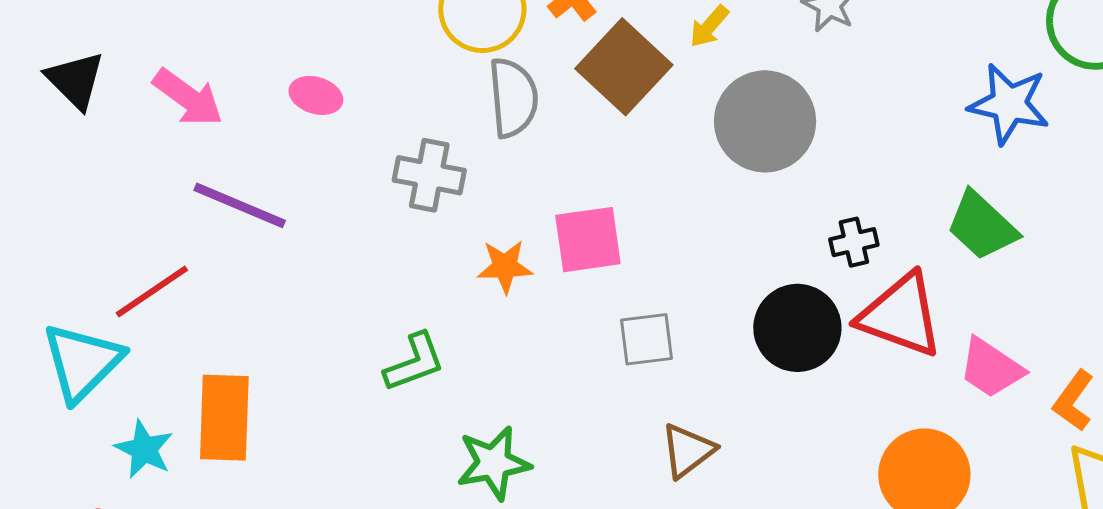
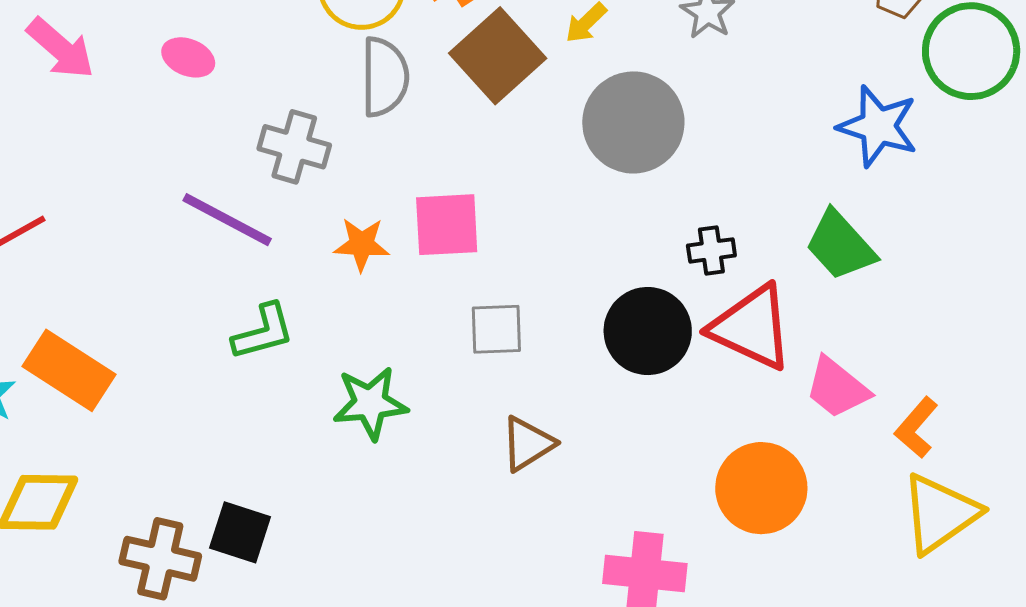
purple line: (240, 205) -> (227, 220), moved
orange rectangle: (224, 418) -> (69, 370), turned -64
green star: (493, 463) -> (370, 403), moved

